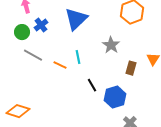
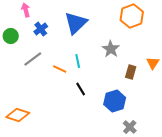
green circle: (22, 32) -> (11, 36), moved
gray line: (33, 55) -> (33, 59), turned -66
black line: (92, 85) -> (81, 89), moved

